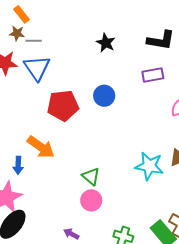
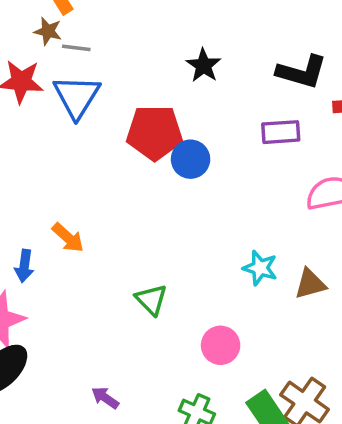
red pentagon: (63, 106) -> (155, 133), moved
orange arrow: (41, 147) -> (68, 238), size x0.7
cyan star: (149, 166) -> (260, 268), moved, size x0.7
pink circle: (91, 200) -> (221, 345), moved

